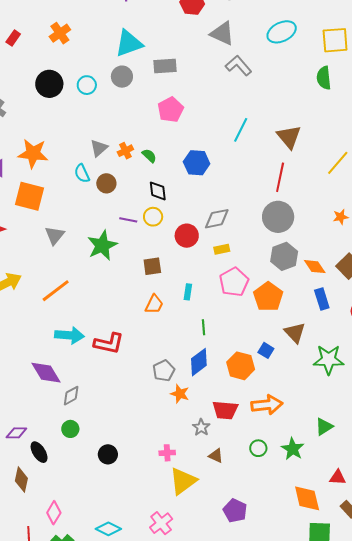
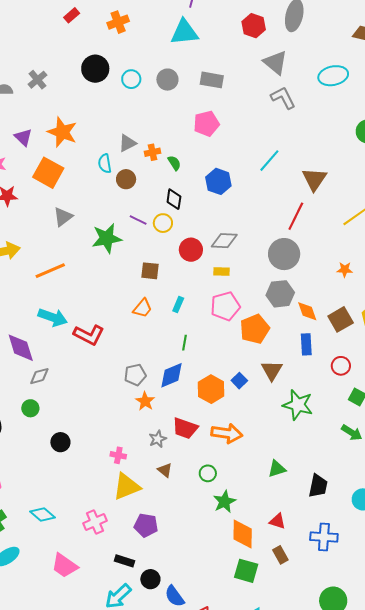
cyan triangle: (129, 43) -> (184, 32), moved
green star: (293, 449) -> (224, 502), moved
purple pentagon: (235, 511) -> (146, 525), moved, turned -30

